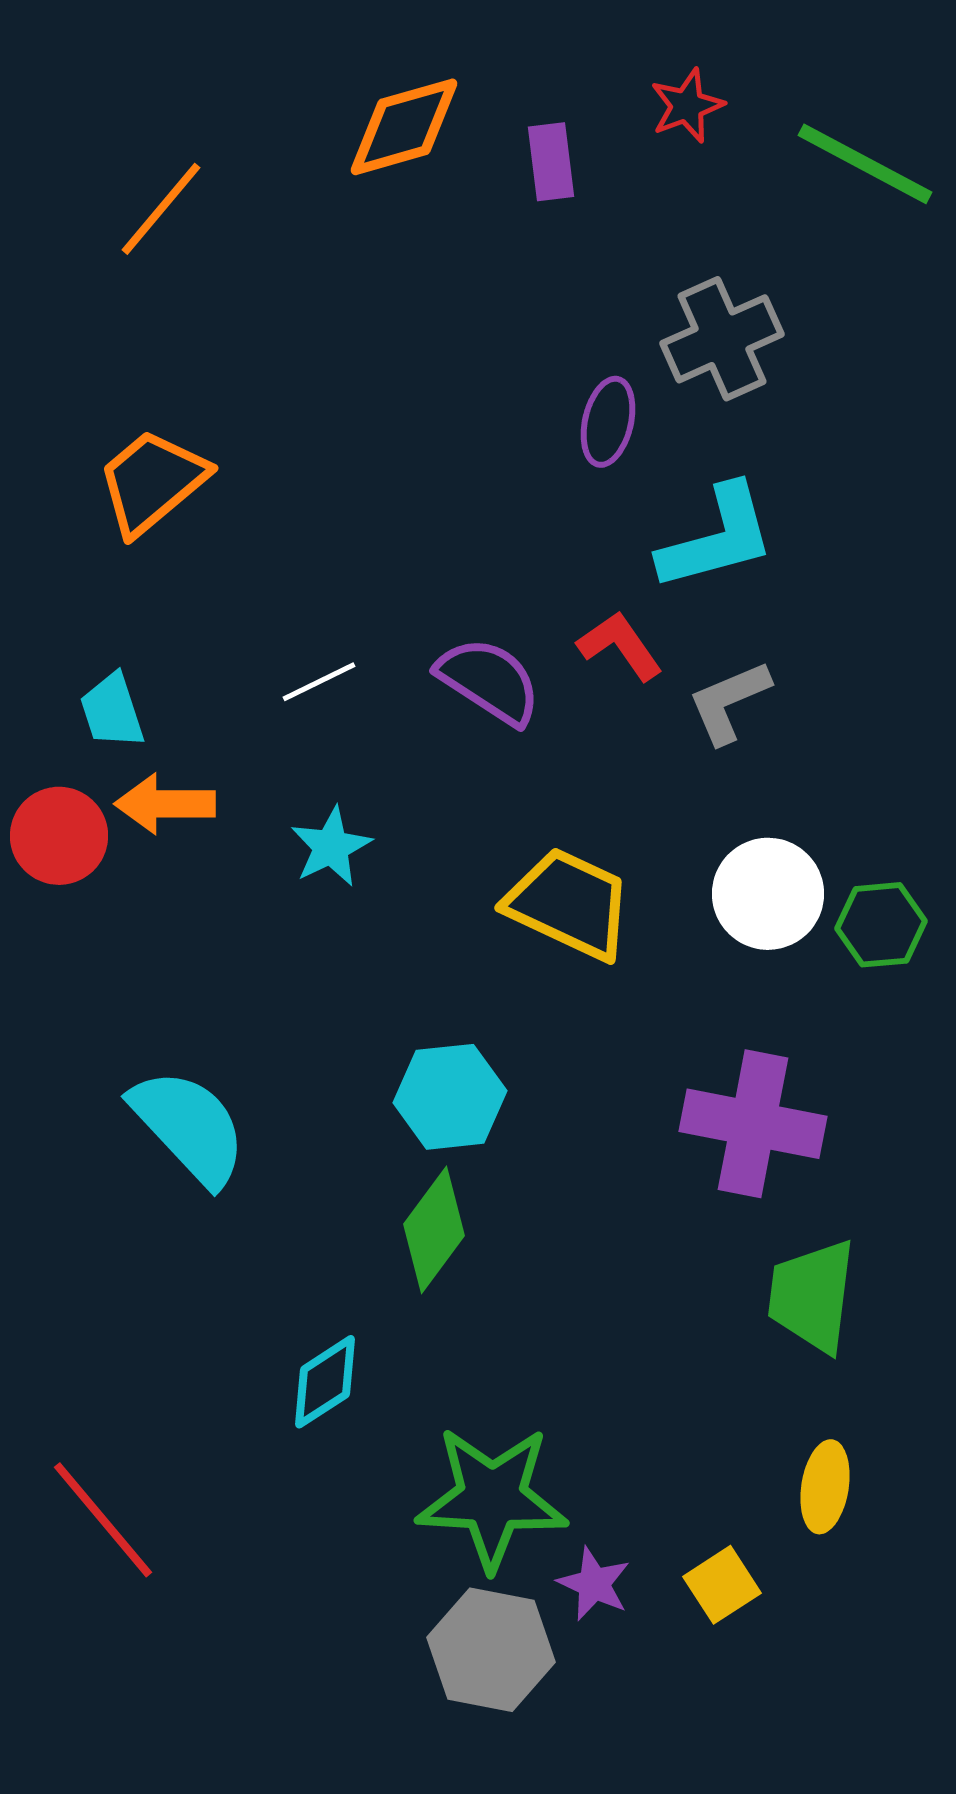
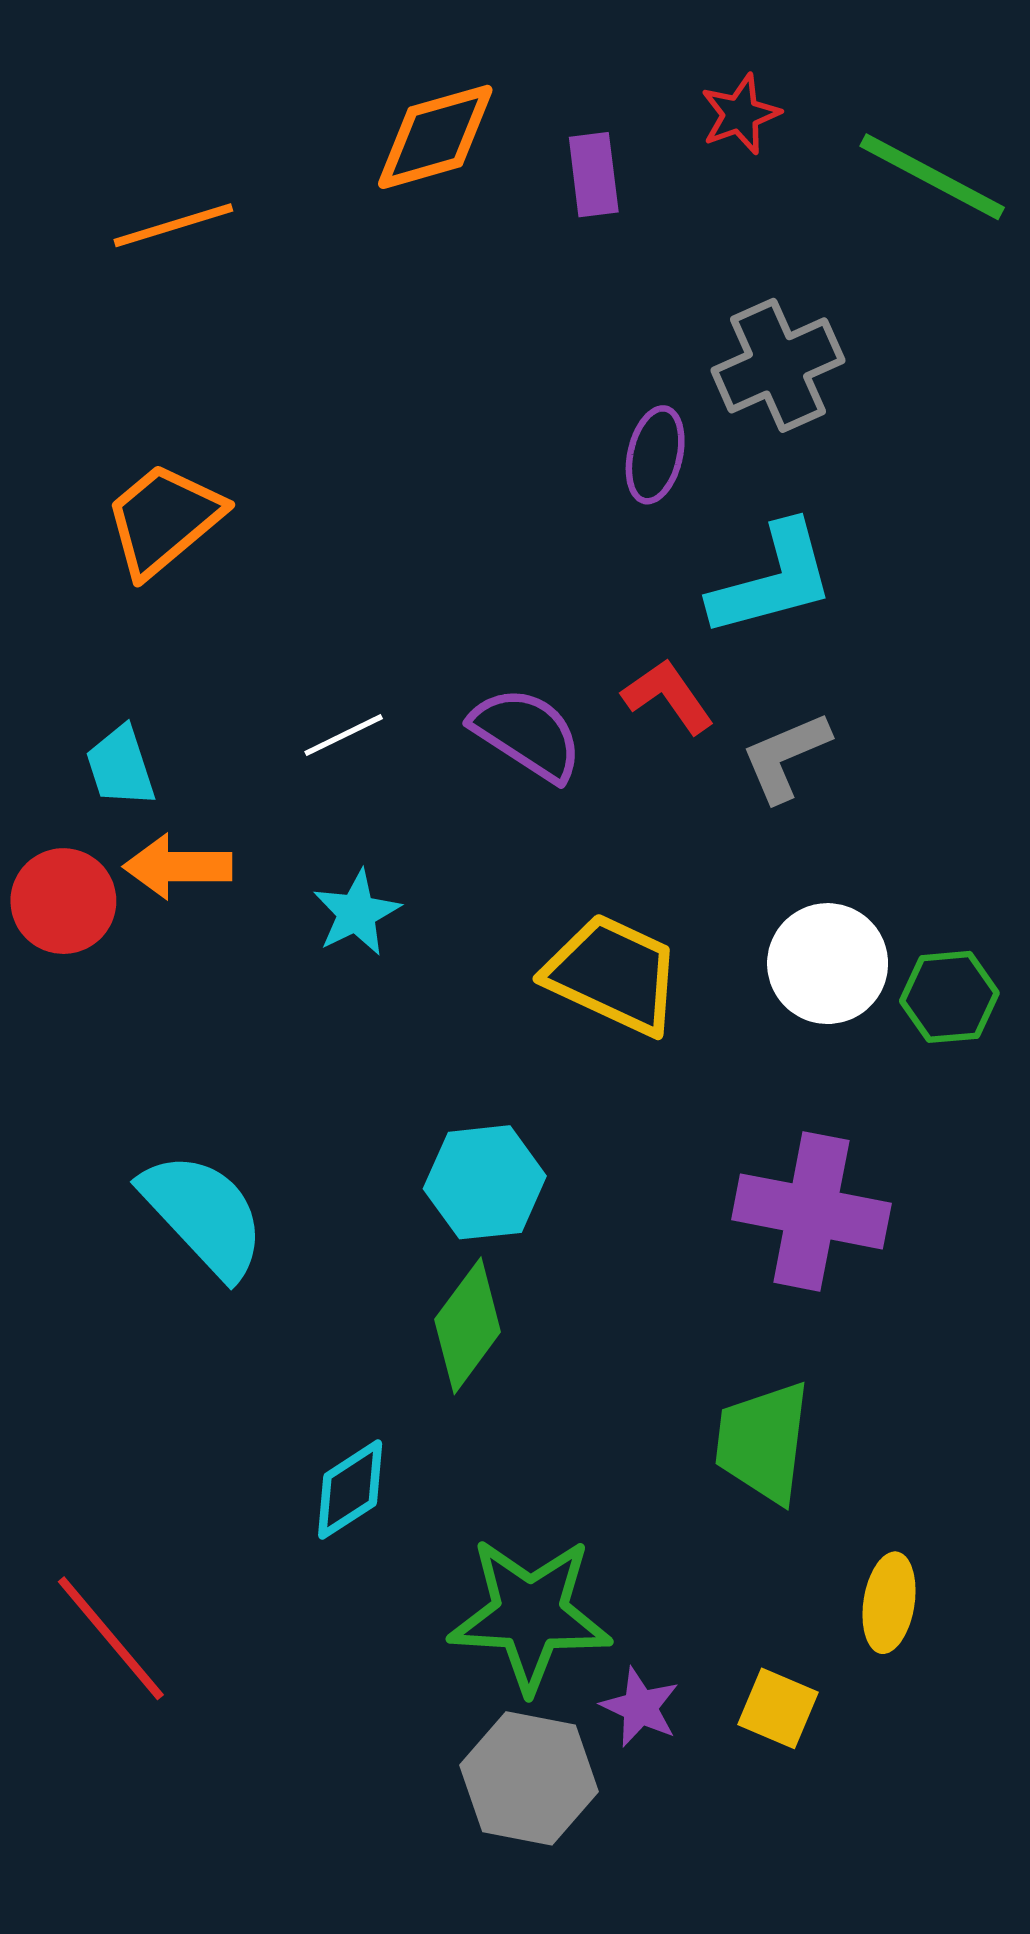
orange line: (161, 209) -> (173, 225), turned 33
green trapezoid: (812, 1296) -> (763, 1442), moved
yellow square: (722, 1585) -> (778, 1708), turned -34

